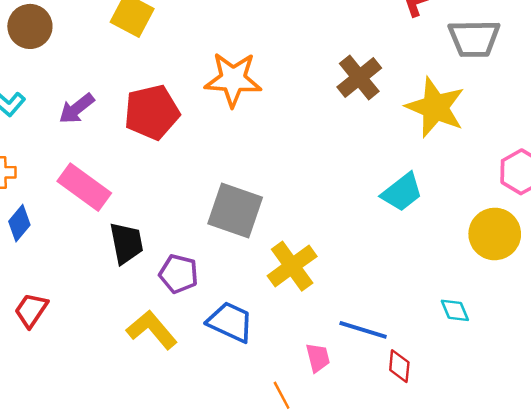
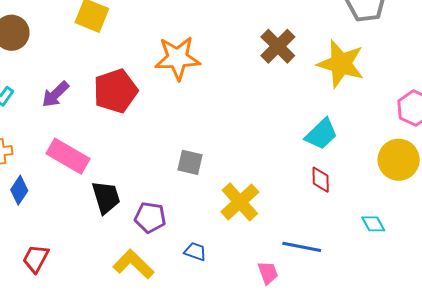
gray square: (235, 211) -> (190, 162), size x0.6
blue trapezoid: (230, 322) -> (195, 252), size x0.6
red diamond: (399, 366) -> (321, 180), moved

